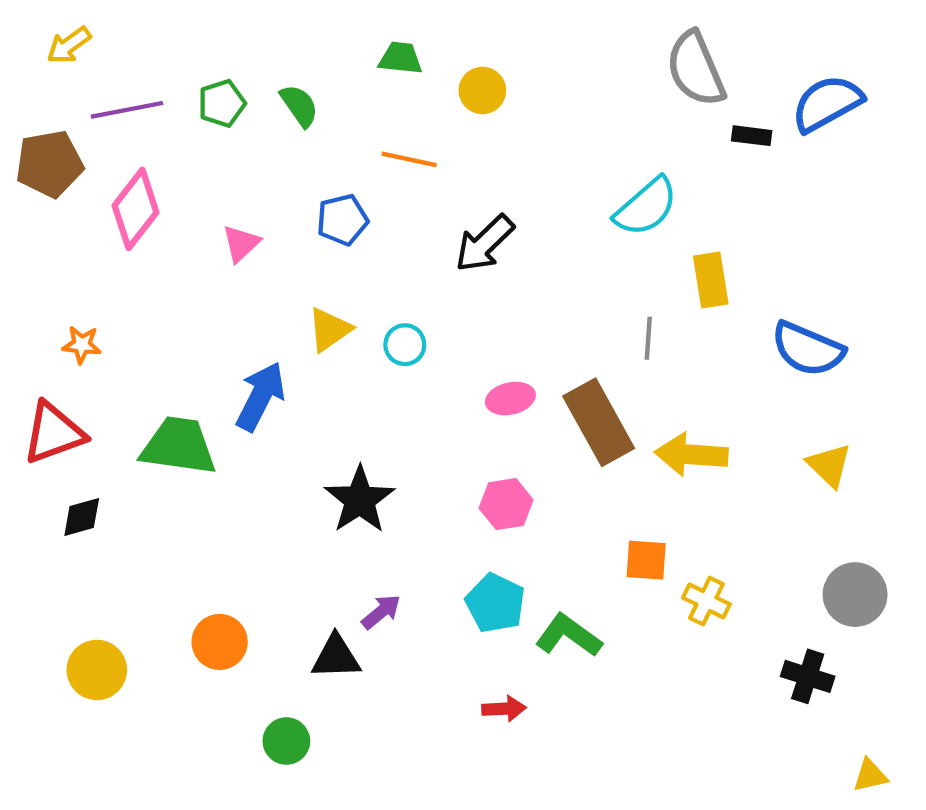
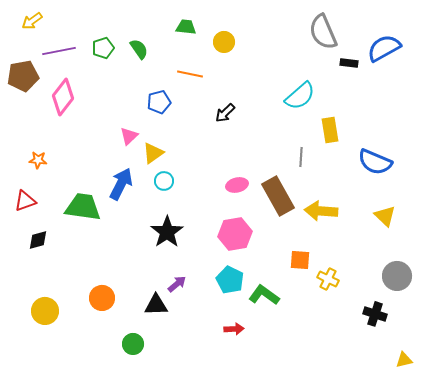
pink triangle: (241, 243) -> (129, 136), moved
black arrow: (485, 243) -> (225, 113), size x0.7
cyan circle: (405, 345) -> (164, 181), moved
red triangle: (54, 433) -> (25, 201), size x0.7
pink hexagon: (506, 504) -> (235, 234), size x1.4

